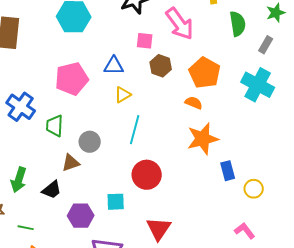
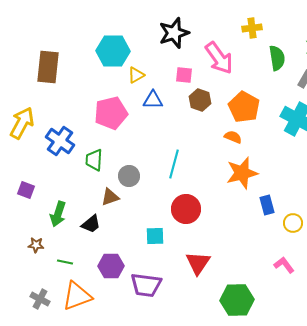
yellow triangle: (123, 95) -> (136, 75), moved
purple hexagon: (81, 216) -> (111, 266), moved

